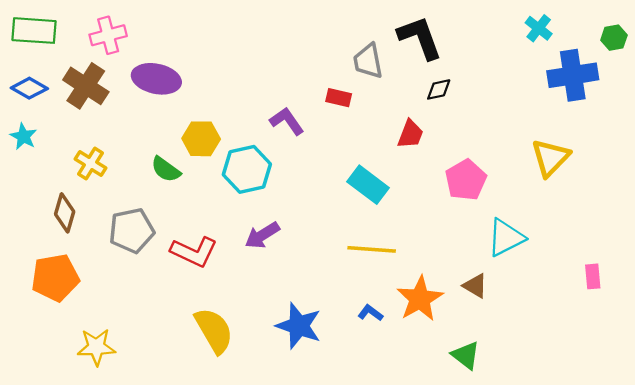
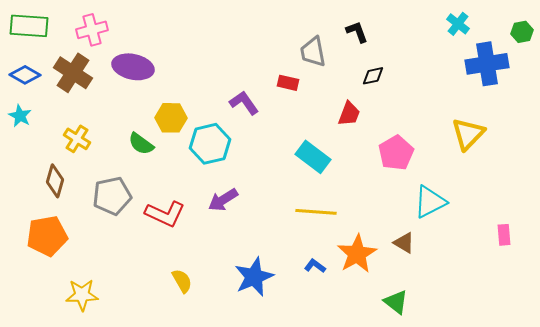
black L-shape: (420, 38) -> (357, 32), size x0.6
blue star: (299, 326) -> (254, 277), turned 30
yellow semicircle: (214, 331) -> (182, 281), size x0.6

